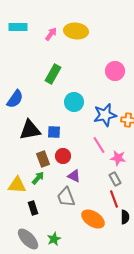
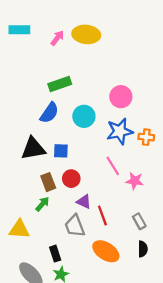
pink circle: (115, 71) -> (121, 97), moved
green rectangle: (53, 74) -> (60, 84), turned 42
blue semicircle: (15, 99) -> (49, 113), moved
gray rectangle: (115, 179) -> (139, 221), moved
yellow triangle: (17, 185) -> (19, 229), moved
red line: (114, 199) -> (102, 216), moved
black rectangle: (33, 208) -> (55, 254), moved

